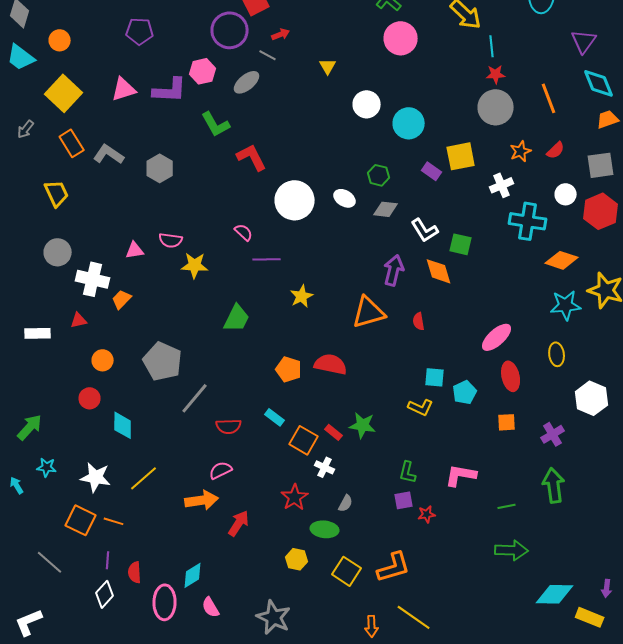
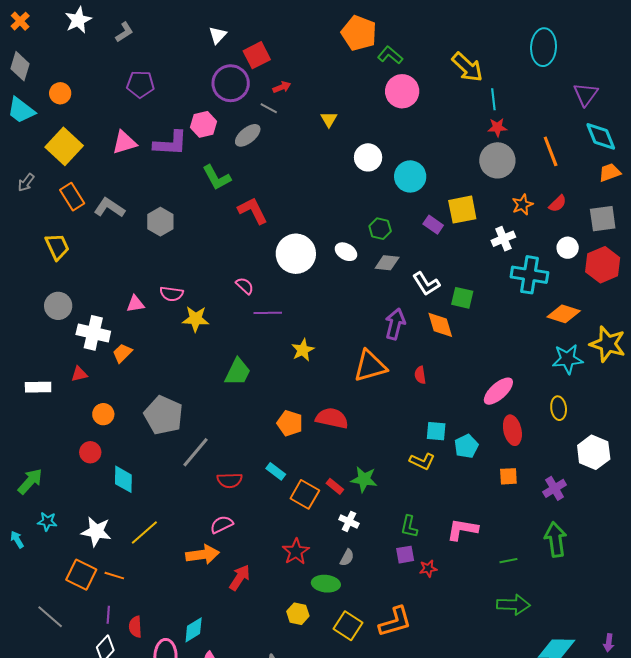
white cross: (325, 467) -> (349, 521), moved

